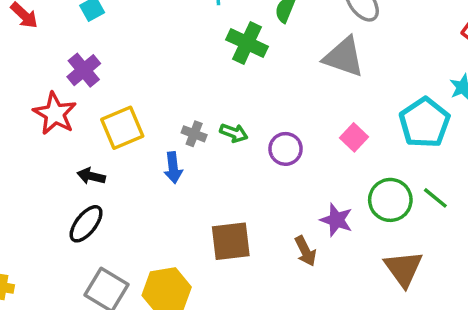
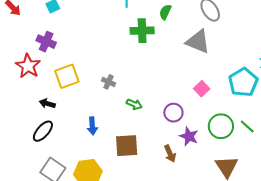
green cross: (247, 43) -> (142, 31), turned -30
purple cross: (84, 70) -> (46, 42), turned -30
green arrow: (234, 133) -> (134, 104), moved
purple circle: (286, 149) -> (173, 113), moved
blue arrow: (173, 168) -> (92, 126), moved

